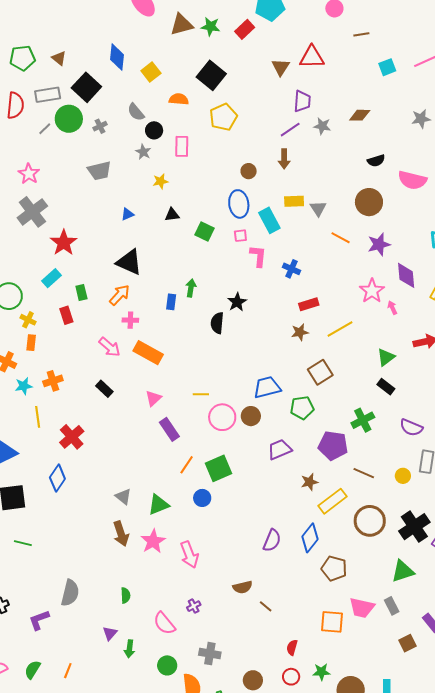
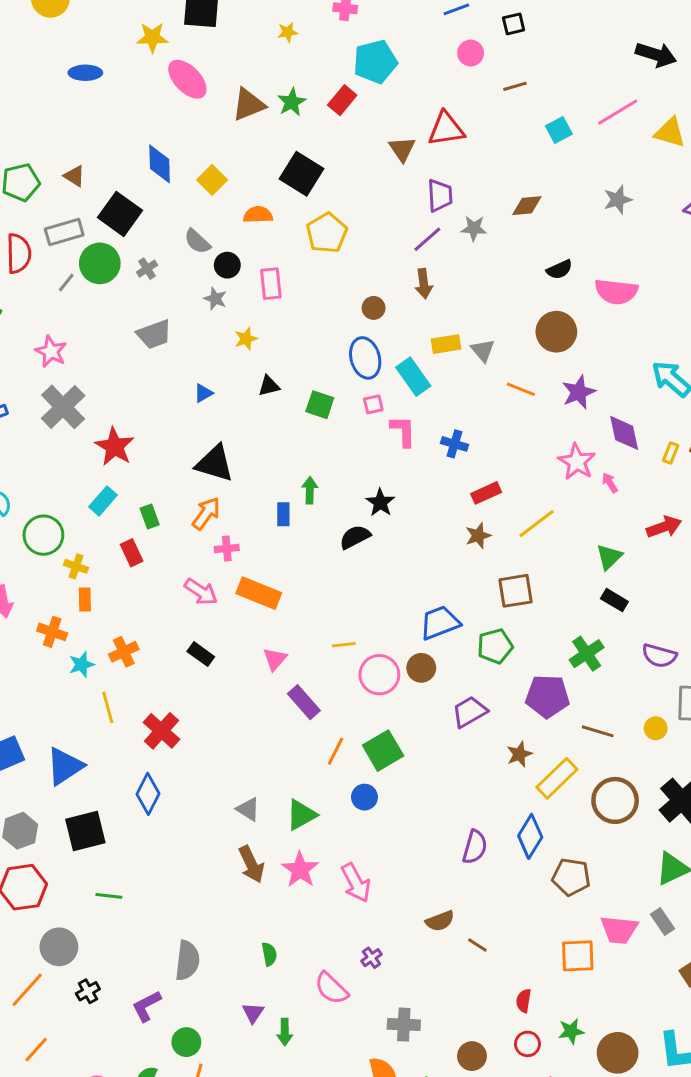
green star: (211, 27) -> (292, 102), turned -30
black semicircle: (217, 323) -> (355, 537), turned 65
brown square: (320, 372) -> (516, 591), turned 30
green circle: (167, 665) -> (186, 1042), moved

